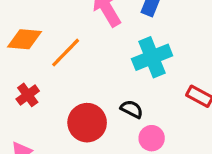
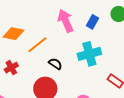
black semicircle: (132, 109) -> (55, 64), moved

